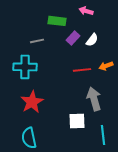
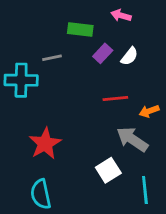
orange arrow: (106, 66) -> (149, 111), moved
cyan cross: (25, 67) -> (21, 80), moved
gray arrow: (94, 99) -> (132, 139), turned -40
white square: (77, 121) -> (108, 170), turned -30

